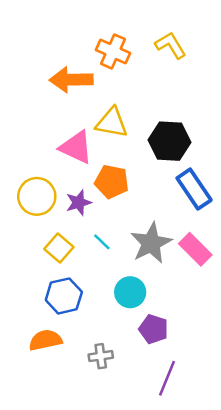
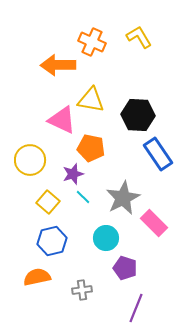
purple star: (79, 203) -> (73, 174), moved
pink rectangle: (195, 249) -> (154, 223), moved

